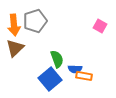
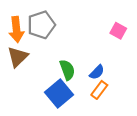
blue semicircle: (75, 69) -> (97, 72), moved, turned -48
orange rectangle: (84, 76) -> (99, 90), turned -63

